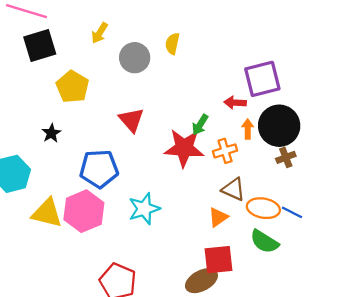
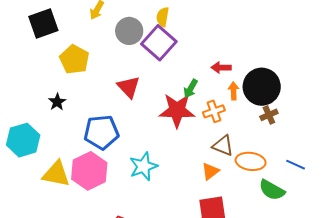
purple square: (262, 79) -> (159, 43), moved, turned -32
blue line: (292, 212) -> (296, 165), moved
green semicircle: (264, 242) -> (272, 190), moved

